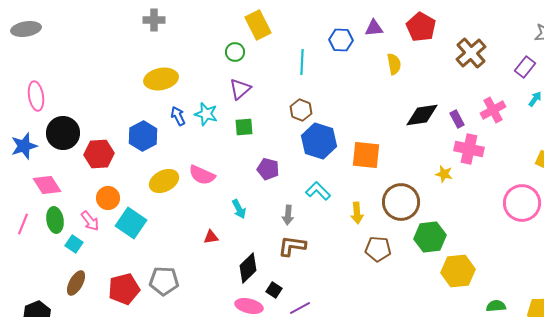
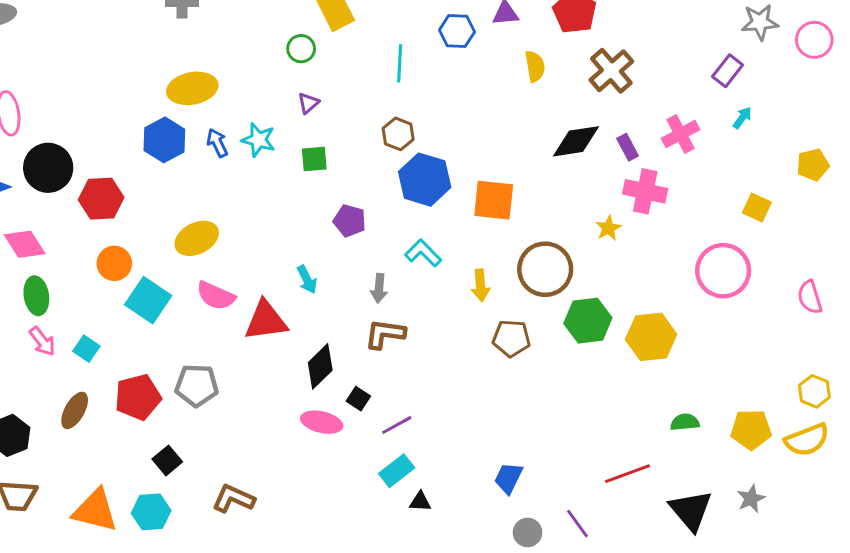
brown cross: (471, 53) -> (611, 71), moved
purple triangle: (240, 89) -> (308, 103), size x0.7
blue hexagon: (143, 136) -> (164, 140), moved
yellow star: (444, 174) -> (608, 228), turned 30
pink semicircle: (202, 175) -> (216, 296), moved
pink arrow: (90, 221) -> (42, 341), moved
red triangle: (211, 237) -> (266, 321), size x2.0
cyan square: (74, 244) -> (86, 349), moved
yellow hexagon: (458, 271) -> (651, 337), moved
brown ellipse: (76, 283) -> (75, 410), moved

